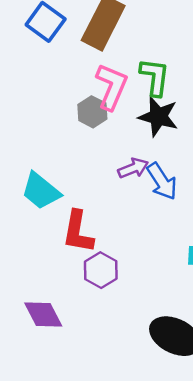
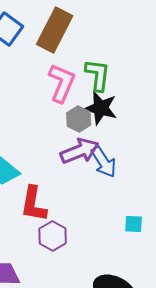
gray hexagon: (92, 112) -> (79, 119), moved
purple arrow: (133, 168) -> (80, 151), size x1.5

